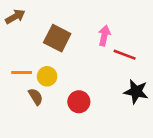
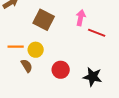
black star: (136, 92) -> (93, 77), moved

